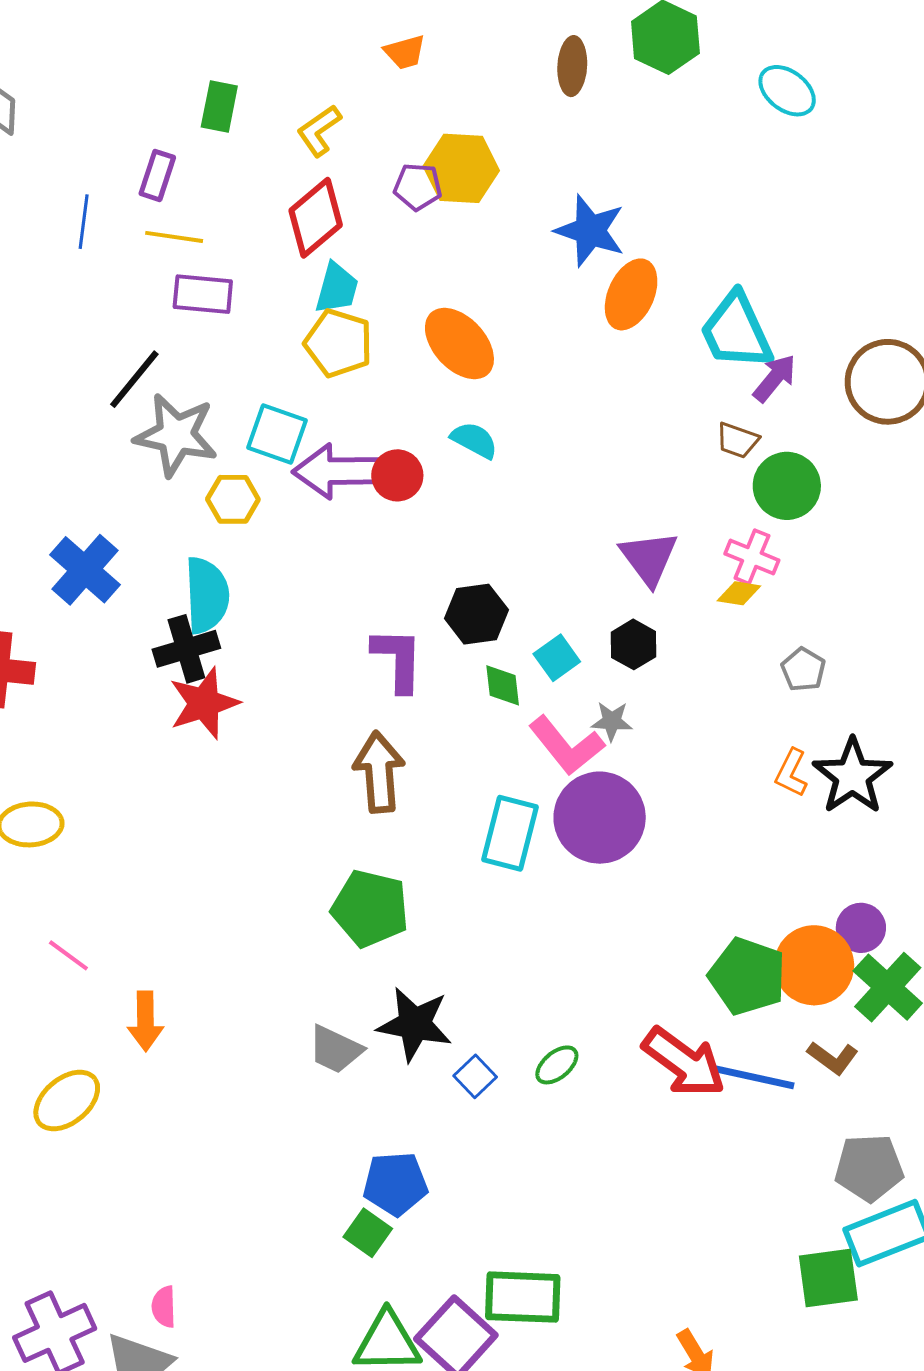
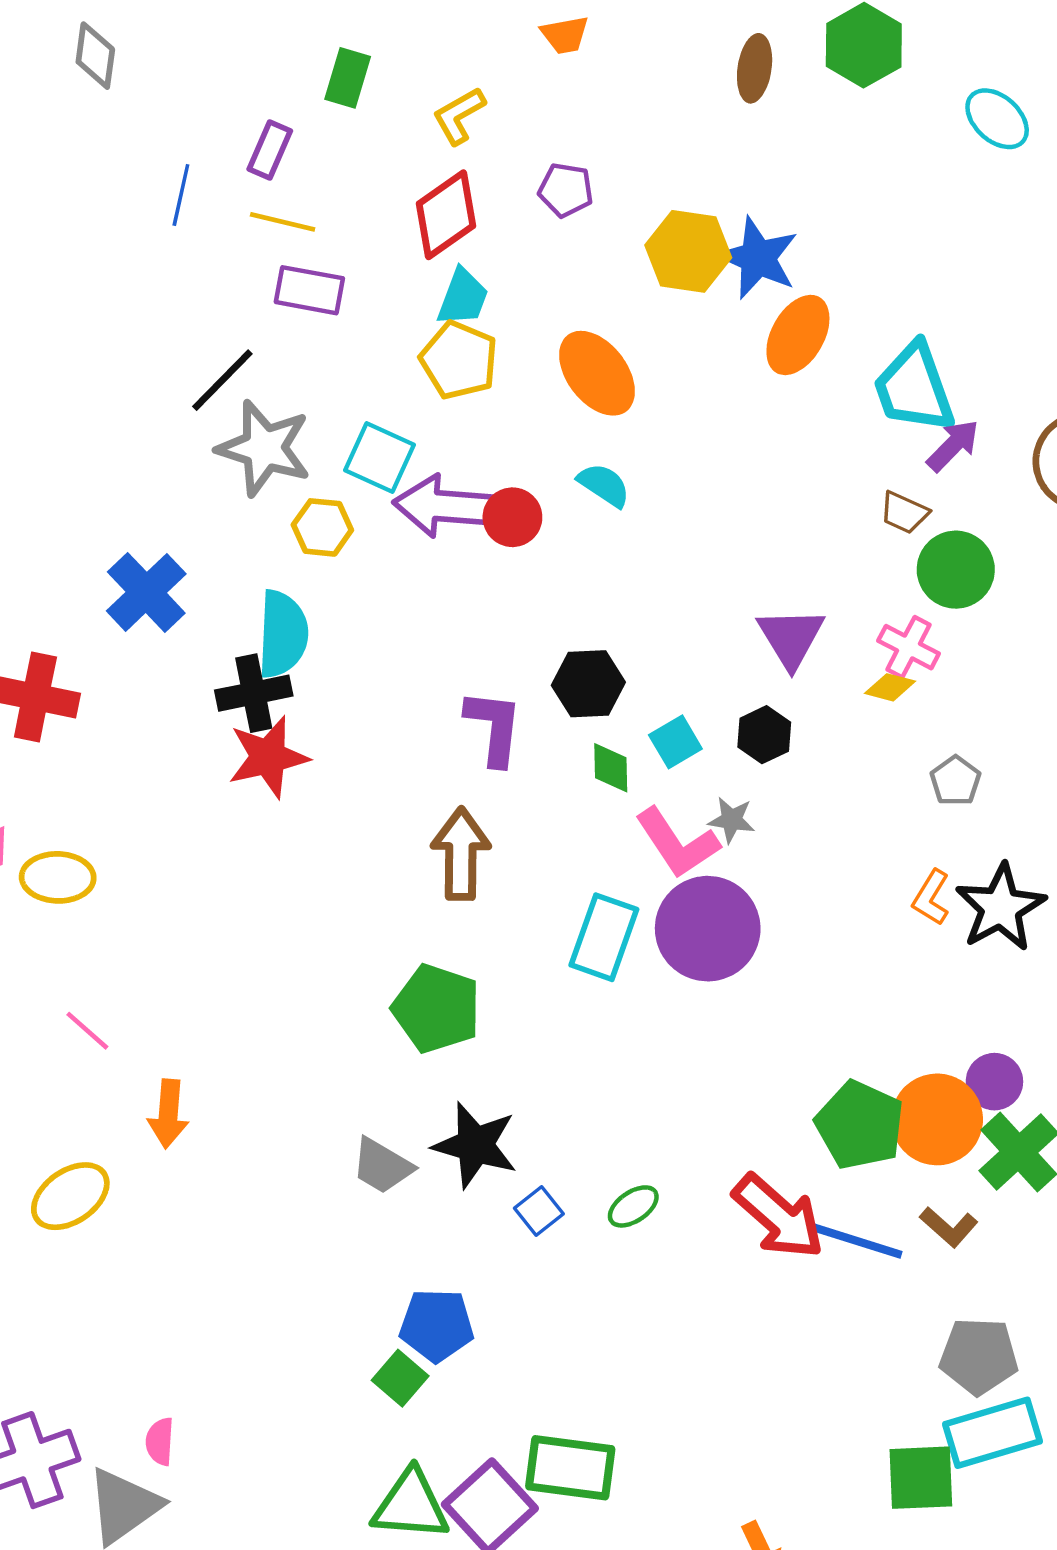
yellow hexagon: (461, 168) -> (688, 251), moved

